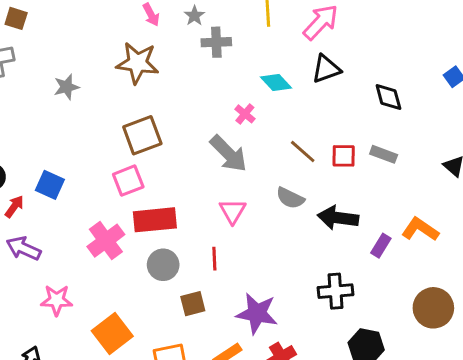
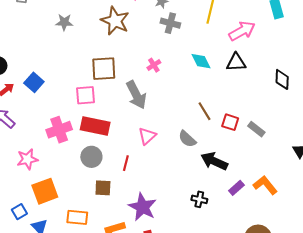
black diamond: (388, 97) -> (282, 79), moved
pink cross: (245, 114) -> (154, 65), moved
gray arrow: (229, 154) -> (136, 95), moved
black cross: (336, 291) -> (199, 199), moved, size x0.7
pink star: (57, 300) -> (27, 159), moved, turned -30

